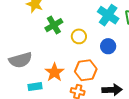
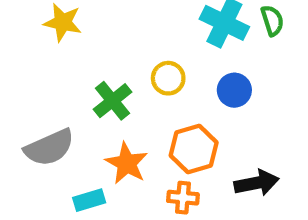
green cross: (54, 25) -> (113, 101), moved

